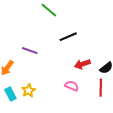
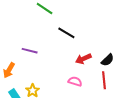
black line: (68, 37) -> (66, 33), turned 60

